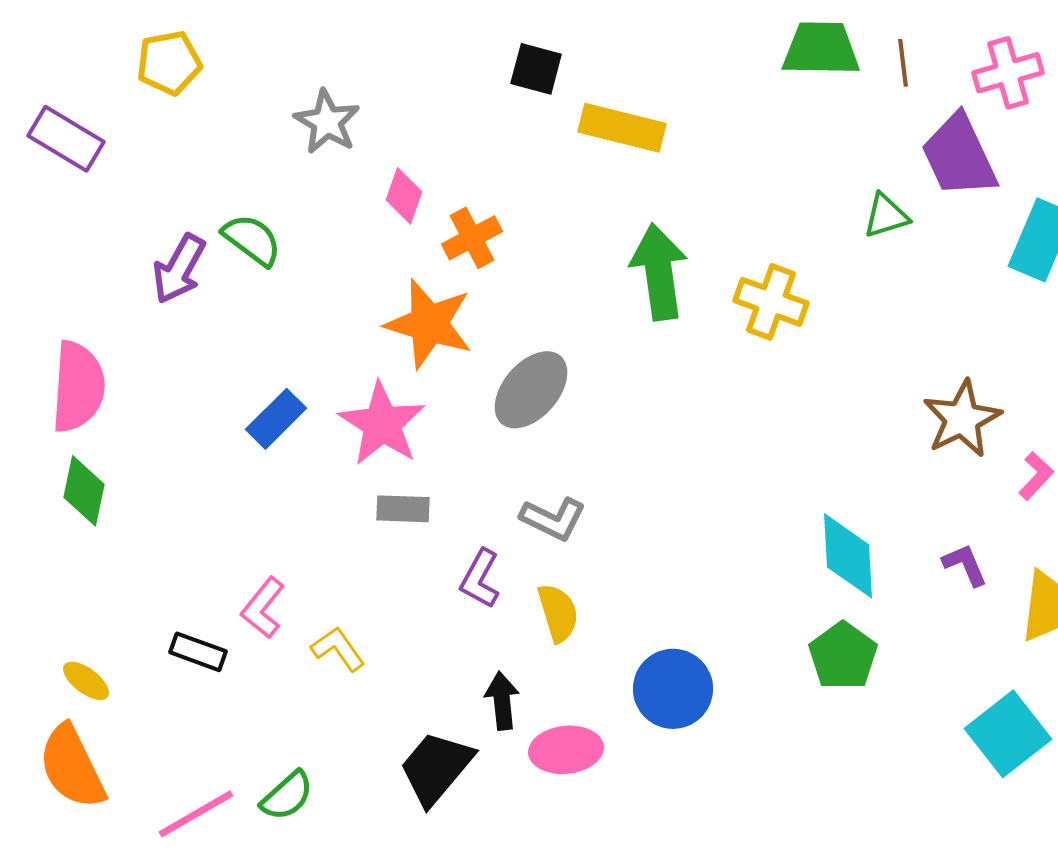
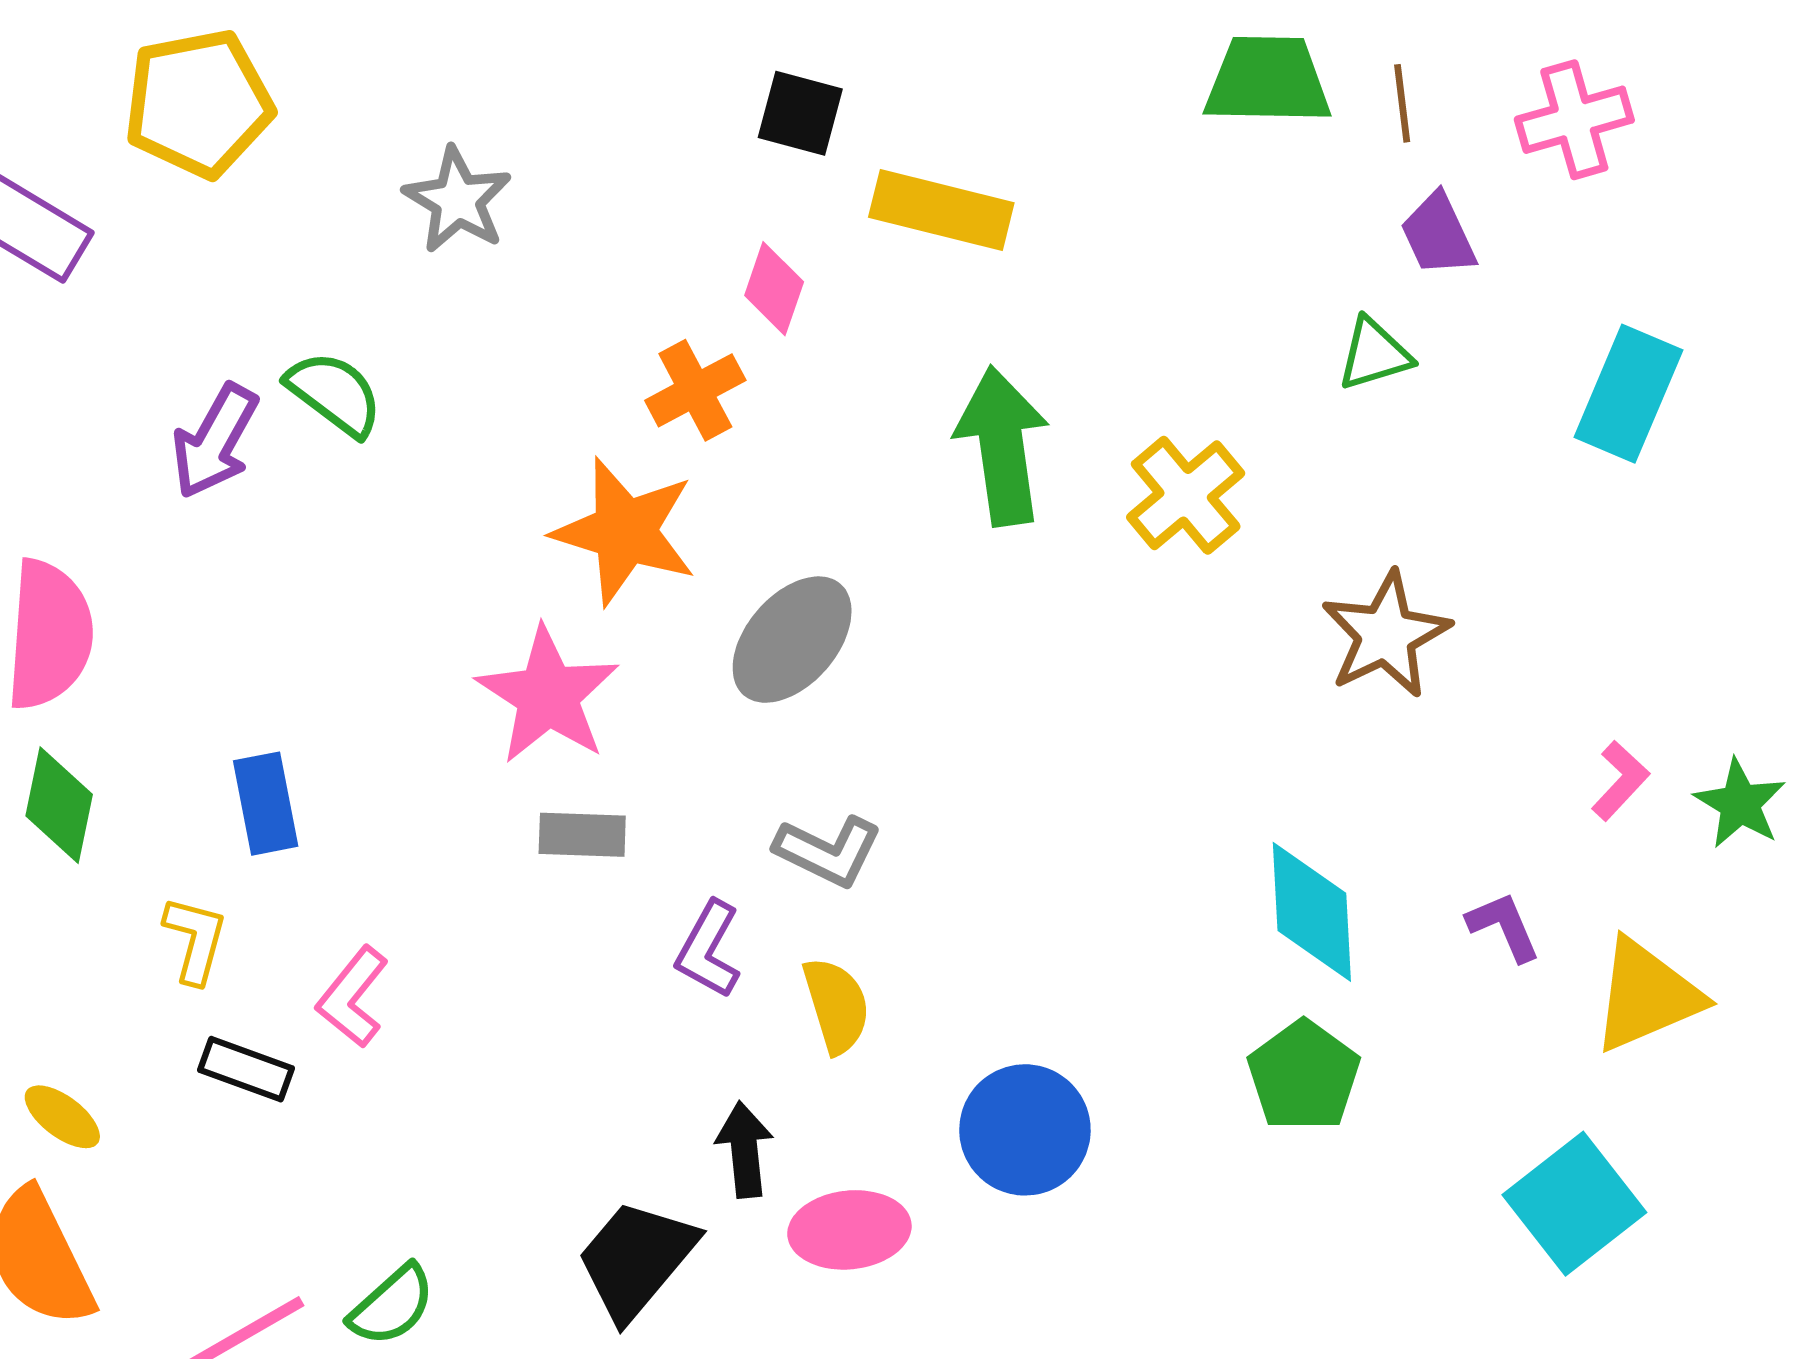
yellow pentagon: (169, 63) -> (198, 103), size x1.4
purple trapezoid: (959, 156) -> (1438, 235), moved, size x0.6
pink diamond: (404, 196) -> (774, 289), moved
yellow cross: (771, 302) -> (1186, 495), turned 30
blue rectangle: (276, 419) -> (266, 804), moved, turned -56
brown star: (962, 419) -> (1386, 635), moved
yellow L-shape: (338, 649) -> (195, 940), moved, turned 50

